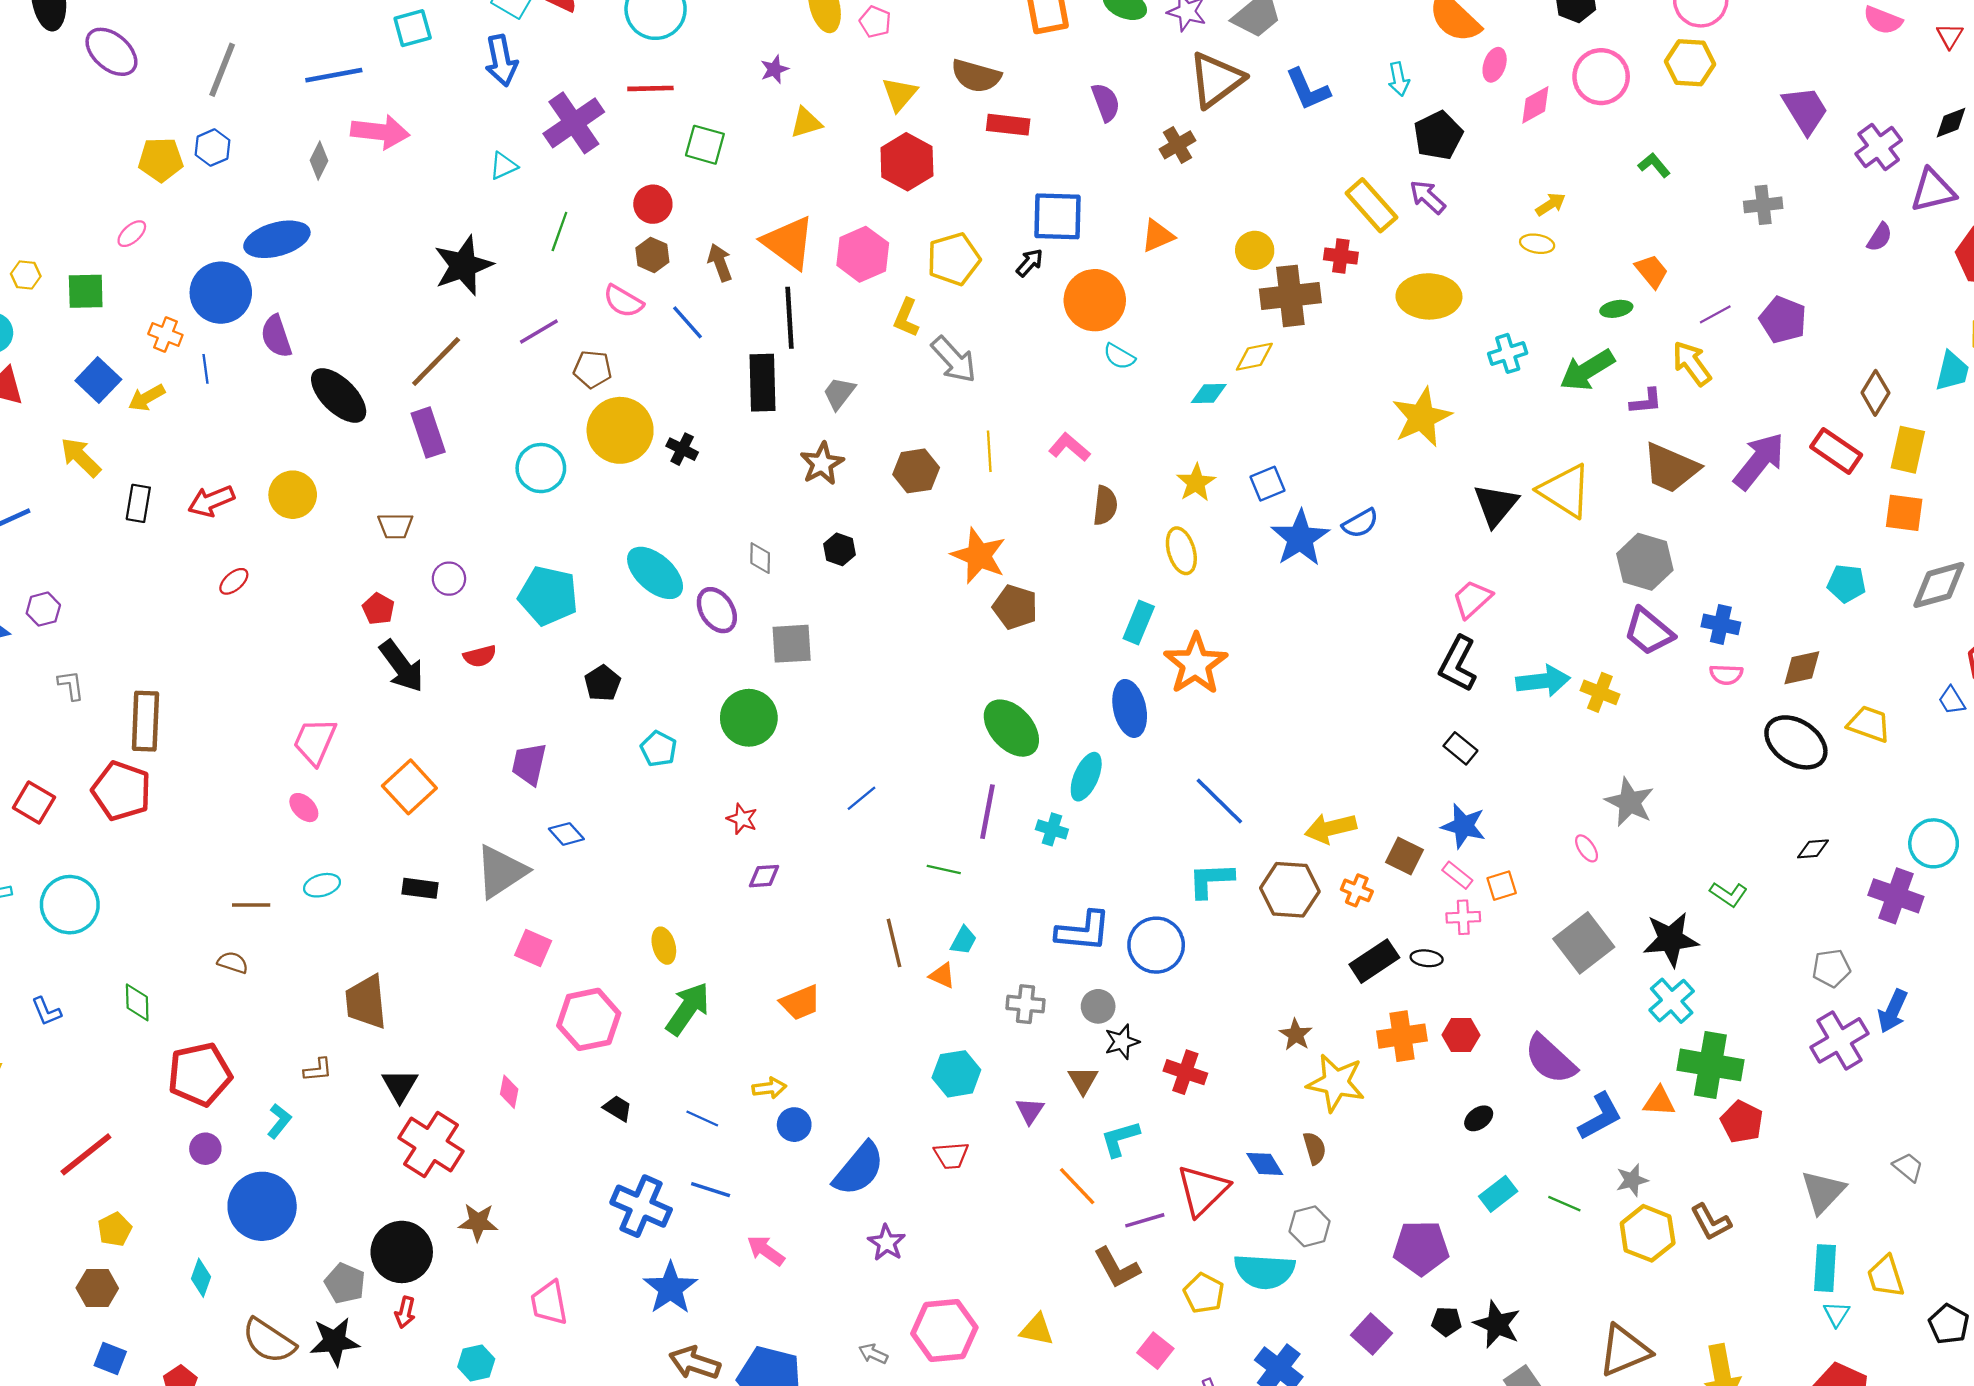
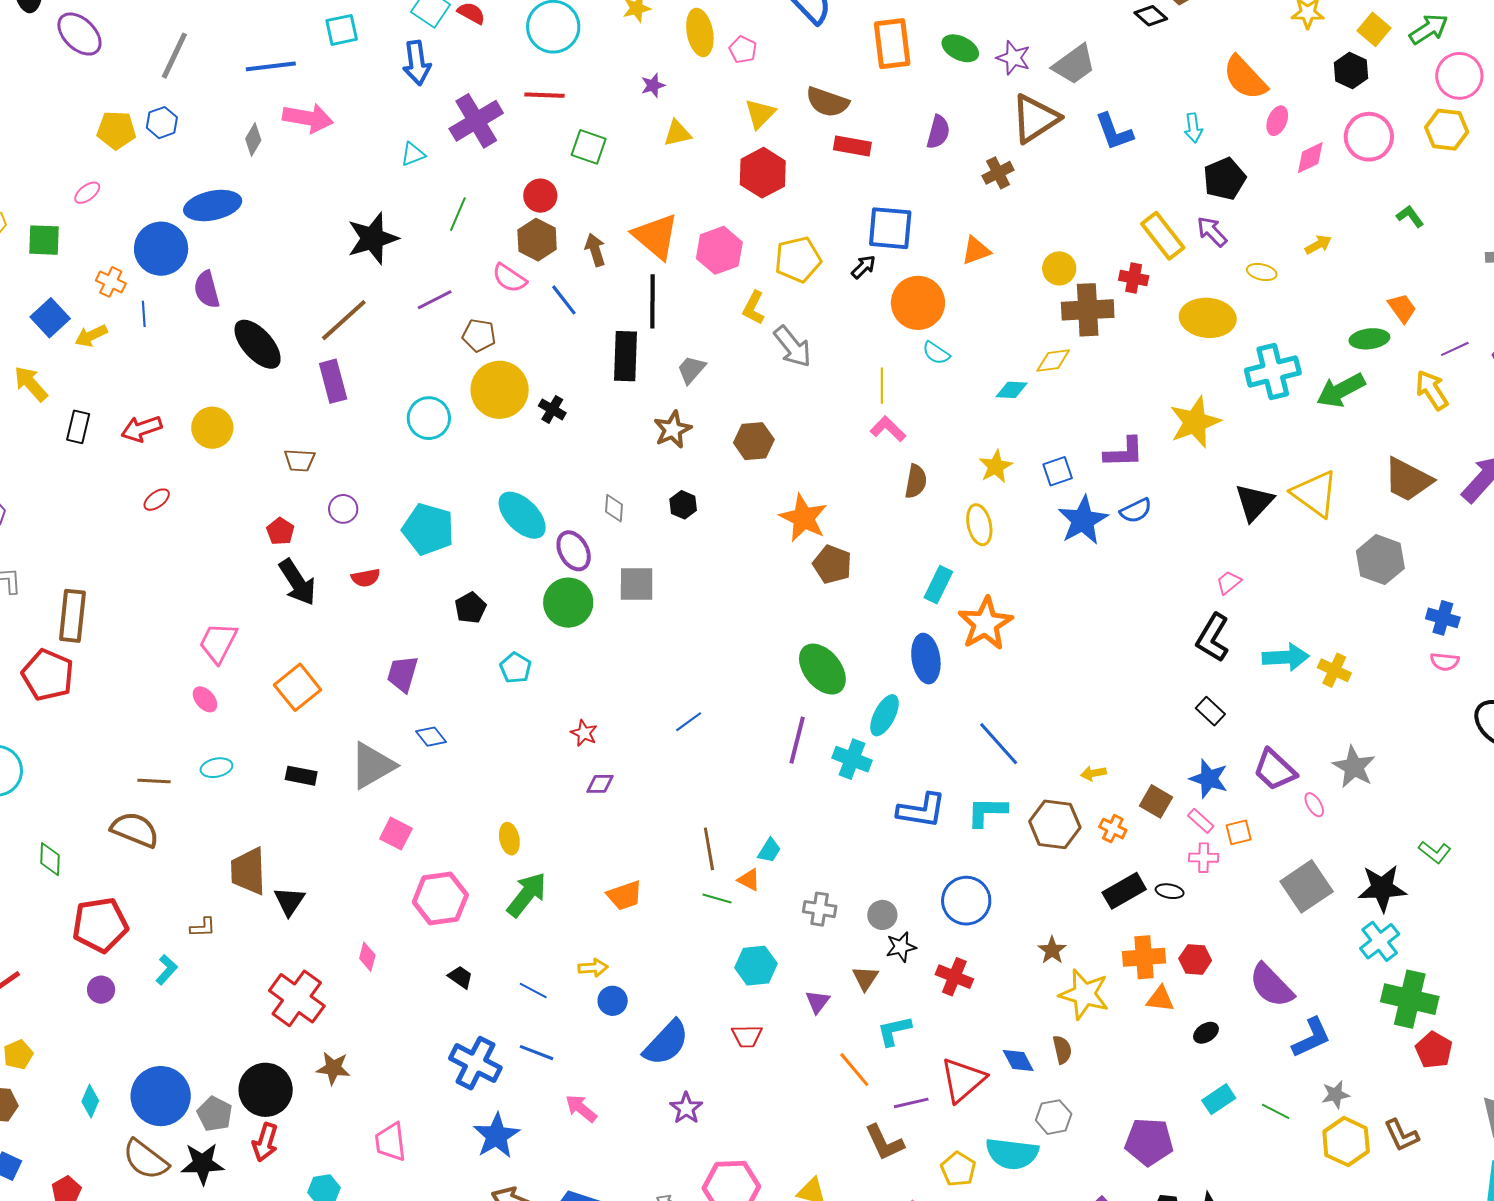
purple semicircle: (1106, 102) -> (938, 132), turned 32
yellow ellipse: (1537, 244) -> (1262, 272), moved
brown hexagon: (652, 255) -> (537, 240), size x1.4
green ellipse: (1616, 309) -> (1369, 339), size x1.4
cyan cross: (1508, 353) -> (1273, 372), size x1.6
purple L-shape: (1646, 401) -> (1124, 452), moved, size x1.4
yellow line: (989, 451) -> (882, 386), moved
pink trapezoid: (1472, 599) -> (1229, 582), size x0.7
purple trapezoid: (1649, 631) -> (1275, 770), moved
green circle: (749, 718) -> (568, 603), moved
yellow arrow: (1330, 828) -> (1093, 773), size x0.6
cyan cross: (1052, 829) -> (852, 759), size x1.4
green line: (944, 869) -> (717, 898), moved
blue L-shape: (1083, 931) -> (921, 810), moved
blue circle: (1156, 945) -> (966, 901), moved
brown semicircle: (233, 963) -> (135, 830), size x1.8
black triangle: (400, 1085) -> (289, 901), moved
orange triangle: (1659, 1101) -> (1160, 999), moved
blue circle: (262, 1206) -> (161, 1096), moved
red arrow: (405, 1312) -> (265, 1142), size x1.4

